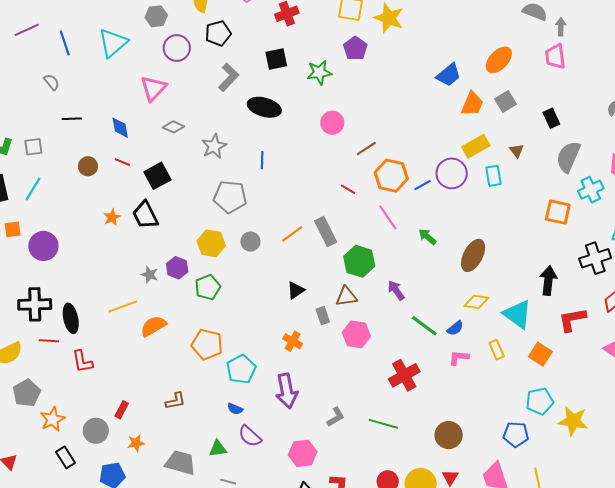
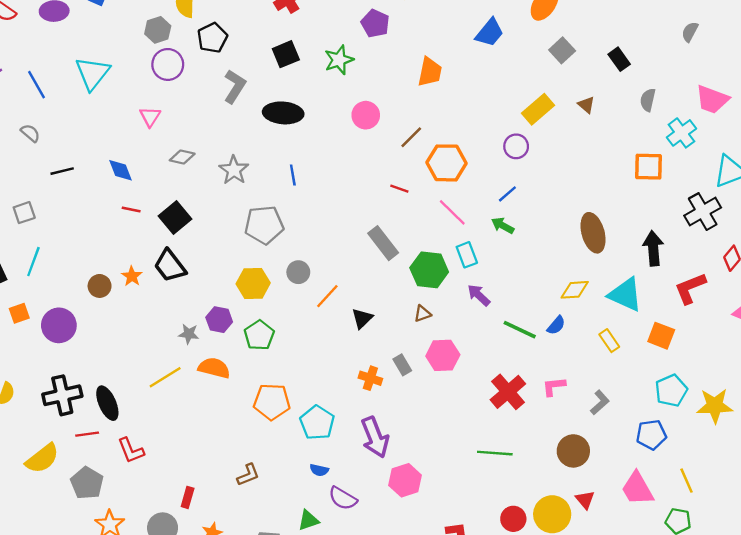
gray hexagon: (156, 16) -> (158, 30), moved
pink triangle: (153, 88) -> (150, 117), size x0.7
orange trapezoid: (472, 104) -> (430, 72), moved
gray semicircle: (568, 157) -> (648, 100), size x0.6
brown circle: (88, 166) -> (100, 286), moved
purple circle: (452, 173) -> (516, 146), size x0.7
cyan rectangle: (494, 176) -> (467, 255), moved
blue line: (423, 185) -> (507, 194), moved
orange line: (292, 234) -> (327, 296), moved
brown ellipse: (473, 255) -> (593, 233), moved, turned -32
brown triangle: (346, 296) -> (422, 314), size x0.7
gray rectangle: (323, 316) -> (402, 365), moved
orange semicircle: (153, 326) -> (214, 368), moved, turned 56
pink L-shape: (459, 358) -> (554, 386), moved
gray pentagon: (27, 393) -> (87, 483), moved
gray L-shape: (336, 417) -> (600, 403), moved
pink hexagon: (303, 453) -> (405, 480), moved

